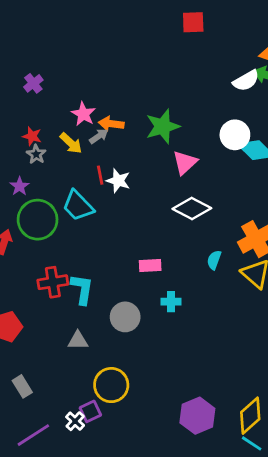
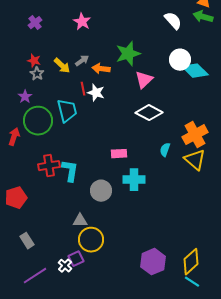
white semicircle: (246, 81) -> (173, 21), moved, turned -102
pink star: (83, 114) -> (82, 22), moved
orange arrow: (111, 124) -> (101, 69), moved
cyan trapezoid: (78, 206) -> (67, 111), turned -150
cyan cross: (171, 302) -> (134, 180), size x1.5
gray triangle: (78, 341) -> (80, 221), moved

